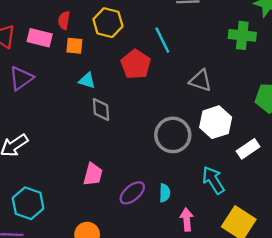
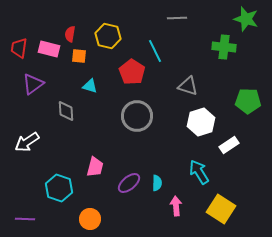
gray diamond: (101, 109) -> (66, 111), moved
gray circle: (173, 135) -> (137, 116), moved
cyan hexagon: (28, 203) -> (59, 188), moved

